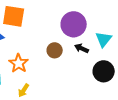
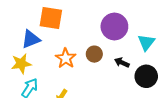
black arrow: (82, 48) -> (122, 63), moved
orange star: (19, 63) -> (66, 58), moved

